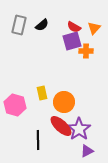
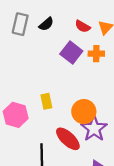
purple square: (72, 41) -> (71, 52), moved, turned -36
orange circle: (64, 102) -> (84, 112), moved
purple star: (79, 129) -> (94, 129), moved

